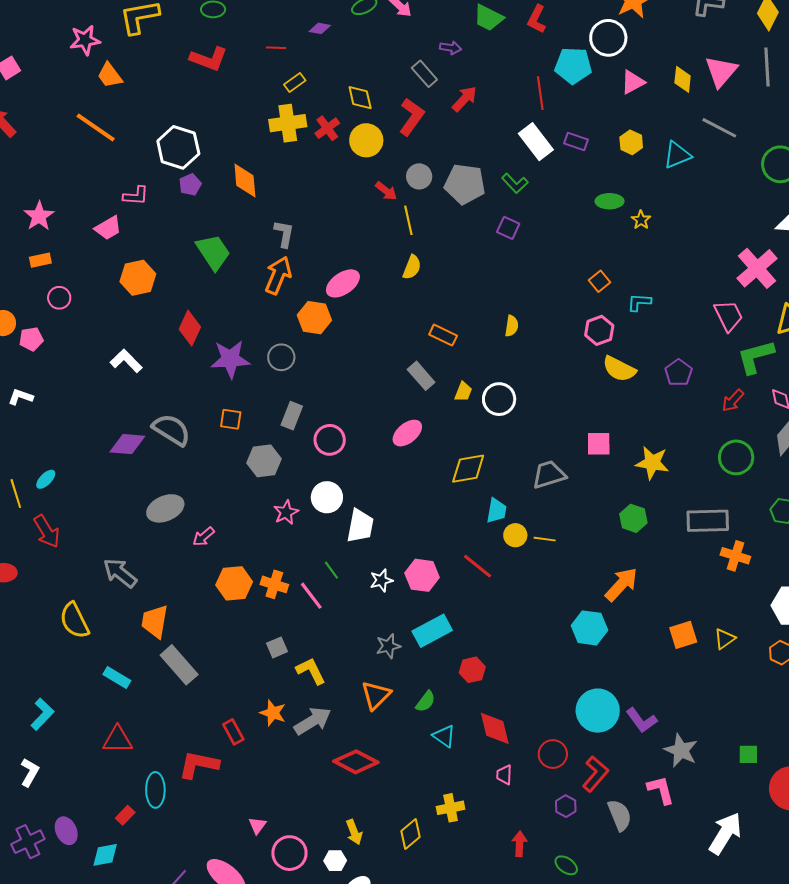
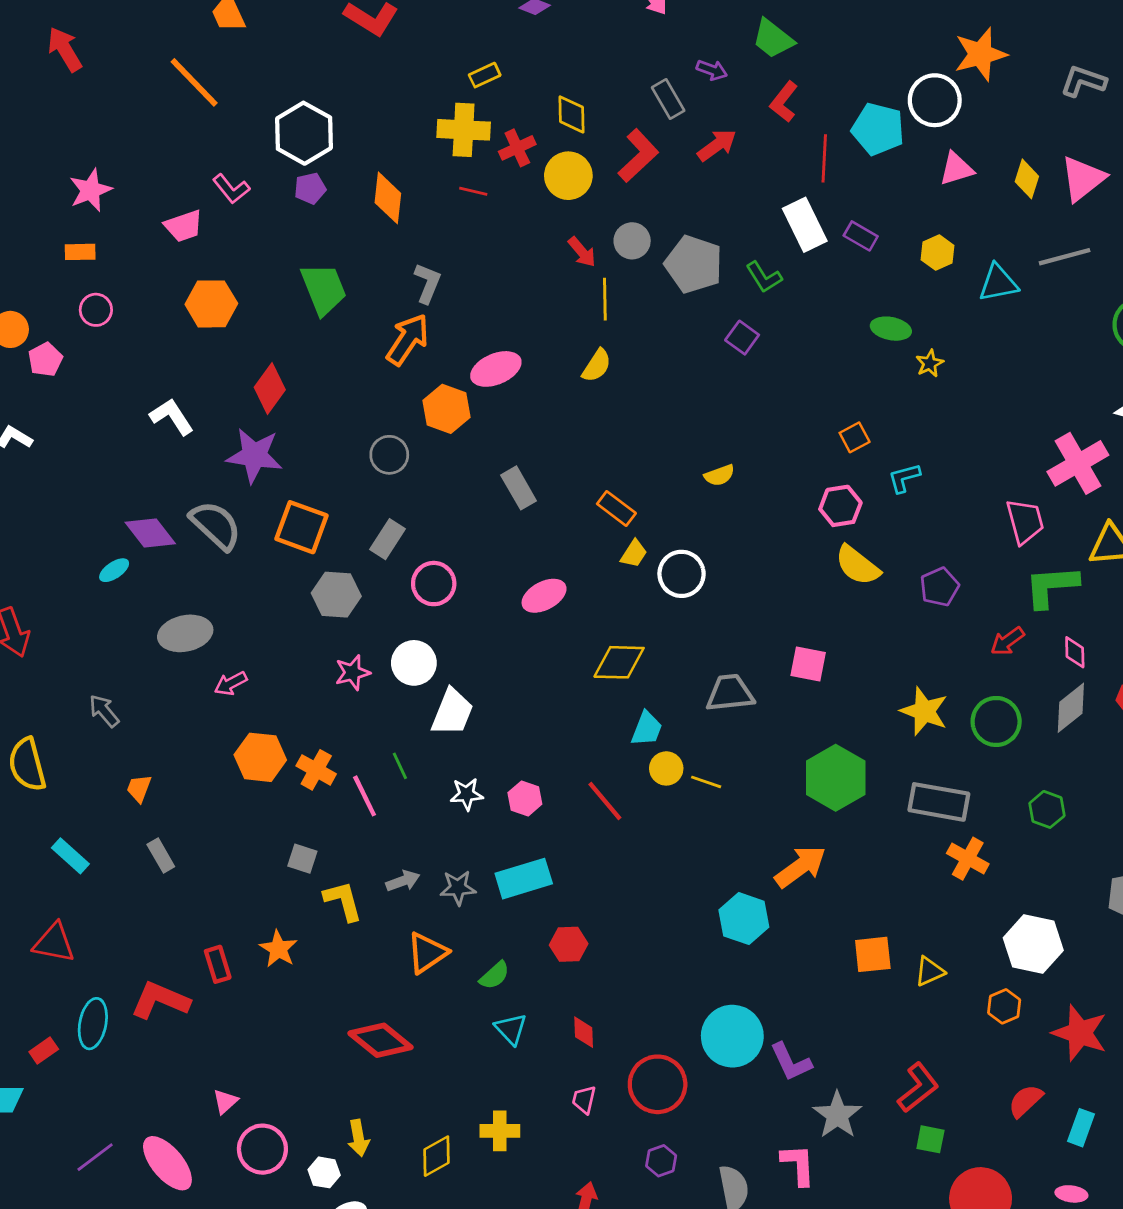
red L-shape: (537, 19) -> (784, 102), moved
red line: (276, 48) -> (473, 191), moved
gray line: (719, 128) -> (1065, 257), turned -54
pink L-shape: (136, 196) -> (231, 189), turned 36
cyan L-shape: (639, 302) -> (904, 478), turned -30
yellow semicircle: (512, 326) -> (719, 475), turned 50
orange rectangle: (443, 335) -> (616, 509), moved
pink pentagon: (31, 339) -> (45, 360), turned -30
purple star: (230, 359) -> (254, 455), moved
gray rectangle: (421, 376) -> (519, 488), moved
orange square: (231, 419) -> (301, 527), size x1.6
purple diamond: (127, 444) -> (150, 533), turned 36
yellow star: (652, 463) -> (924, 711), moved
cyan ellipse: (46, 479) -> (114, 570), moved
green hexagon: (633, 518) -> (836, 778), size x1.6
gray arrow: (120, 573) -> (104, 711), size x0.7
pink hexagon: (422, 575) -> (525, 798), size x0.7
orange trapezoid: (155, 622) -> (139, 788), size x0.6
gray square: (277, 647) -> (302, 859), turned 30
gray rectangle: (179, 665) -> (161, 856), size x0.6
gray arrow: (313, 721) -> (403, 881), moved, size x0.6
red diamond: (495, 728) -> (584, 1032), size x0.6
red circle: (553, 754) -> (658, 1084), size x1.4
red L-shape: (595, 774) -> (918, 1088), moved

